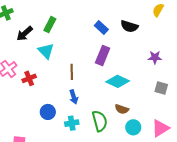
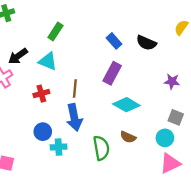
black arrow: (25, 34) -> (18, 56), moved
cyan triangle: (46, 51) -> (48, 61), turned -30
red cross: (29, 78) -> (41, 94), moved
blue arrow: (74, 97) -> (74, 117), size x1.6
cyan cross: (72, 123) -> (59, 147), moved
cyan circle: (133, 127) -> (165, 138), moved

